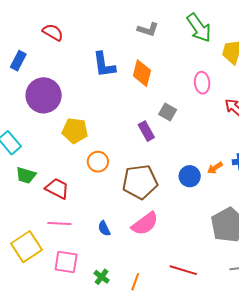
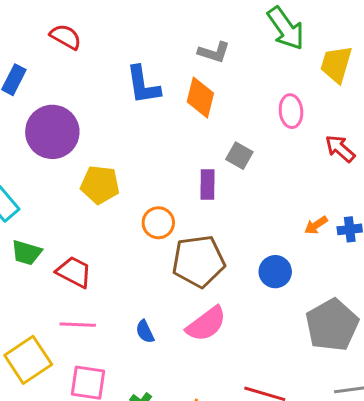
gray L-shape: (148, 29) -> (214, 52), moved
purple rectangle: (146, 131) -> (207, 185), turned 30
orange circle: (98, 162) -> (158, 223), moved
orange arrow: (215, 168) -> (316, 225), moved
blue circle: (190, 176) -> (275, 272), moved

